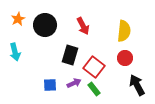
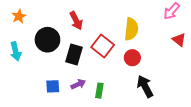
black circle: (45, 25) -> (47, 40), moved
red arrow: (83, 26) -> (76, 21), moved
red square: (94, 67) -> (103, 46), moved
green rectangle: (94, 89) -> (99, 91), turned 48

